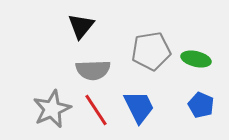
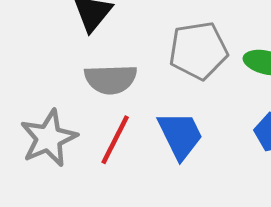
red line: (96, 110) -> (115, 140), turned 60

